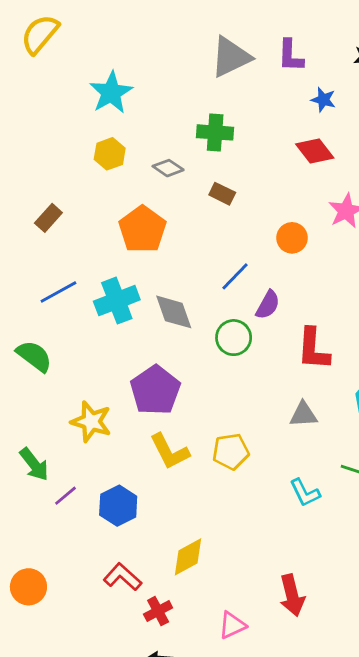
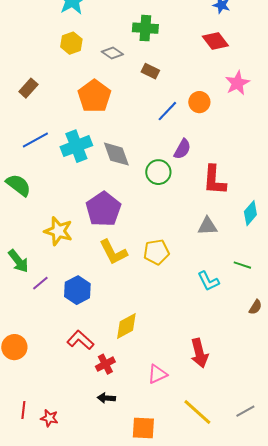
blue line: (235, 276) -> (167, 111), moved

